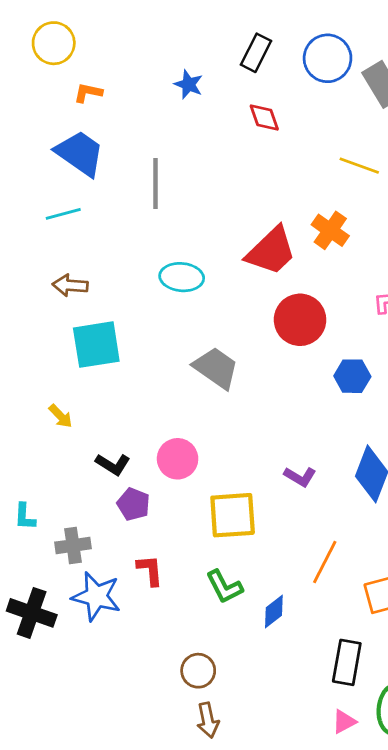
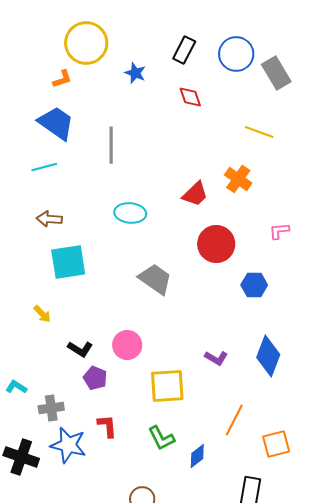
yellow circle: (54, 43) -> (86, 43), moved, size x1.4
orange L-shape: (88, 93) -> (62, 79), turned 150
red trapezoid: (271, 251) -> (195, 194), size x0.7
cyan L-shape: (25, 517) -> (16, 387), turned 120

